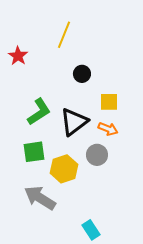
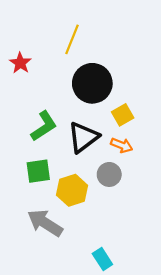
black circle: (82, 74) -> (92, 83), size x2.0
yellow square: (109, 102) -> (123, 115), turned -30

